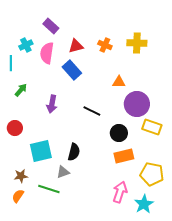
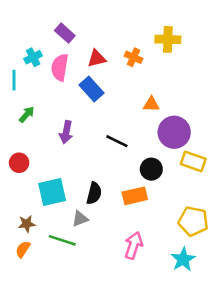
yellow cross: (137, 43) -> (168, 39), moved
orange rectangle: (124, 156) -> (135, 196), moved
pink arrow: (120, 192) -> (134, 245), moved

